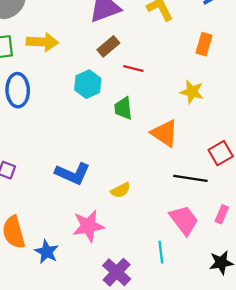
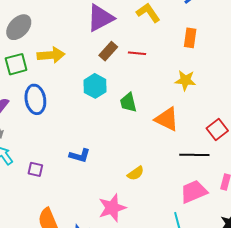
red line: (133, 69) -> (137, 53), moved
blue L-shape: (73, 173) -> (80, 156), moved, size x0.7
pink trapezoid: (184, 220) -> (194, 192), turned -68

